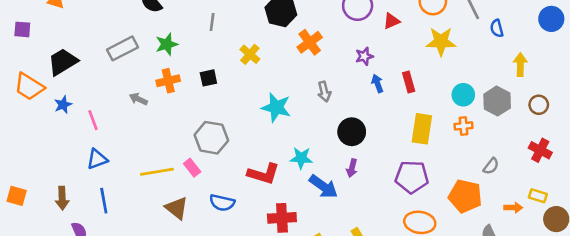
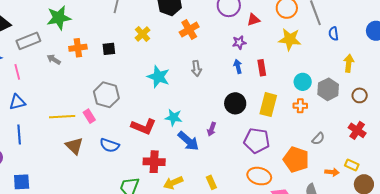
green star: (167, 44) -> (59, 18), moved, size x1.4
gray rectangle: (122, 48) -> (28, 41), moved
purple star: (364, 56) -> (239, 42), moved
black circle: (352, 132) -> (235, 103), moved

